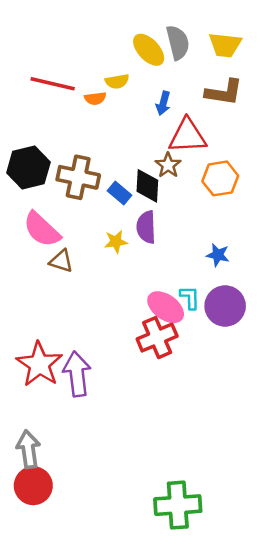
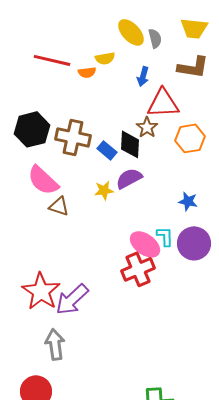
gray semicircle: (178, 42) -> (155, 38), moved, size x0.7
purple semicircle: (146, 227) -> (129, 178), turned 64
purple arrow: (77, 374) -> (72, 299), turned -126
gray arrow: (28, 449) -> (55, 344), moved

